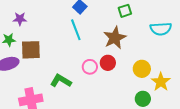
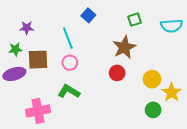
cyan semicircle: (161, 29) -> (172, 26), moved
cyan line: (76, 30) -> (68, 38), moved
pink circle: (90, 67) -> (70, 63), moved

